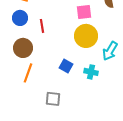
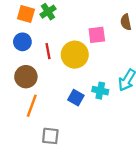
yellow circle: (86, 36) -> (75, 55), moved
cyan cross: (91, 72) -> (100, 91), moved
gray square: (53, 99) -> (50, 136), moved

